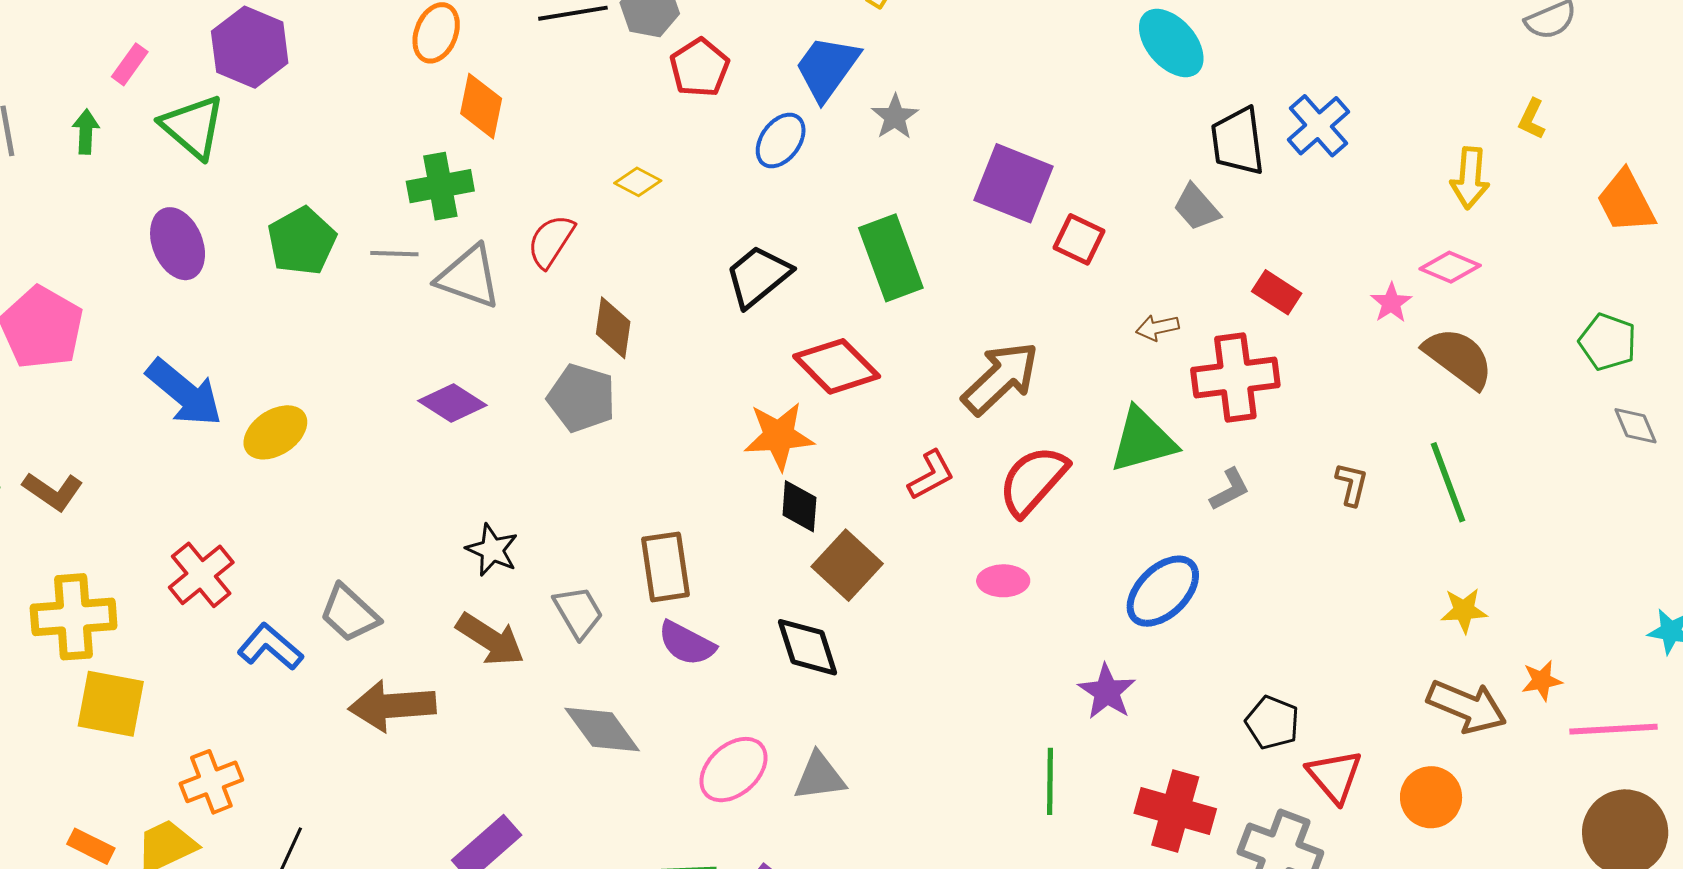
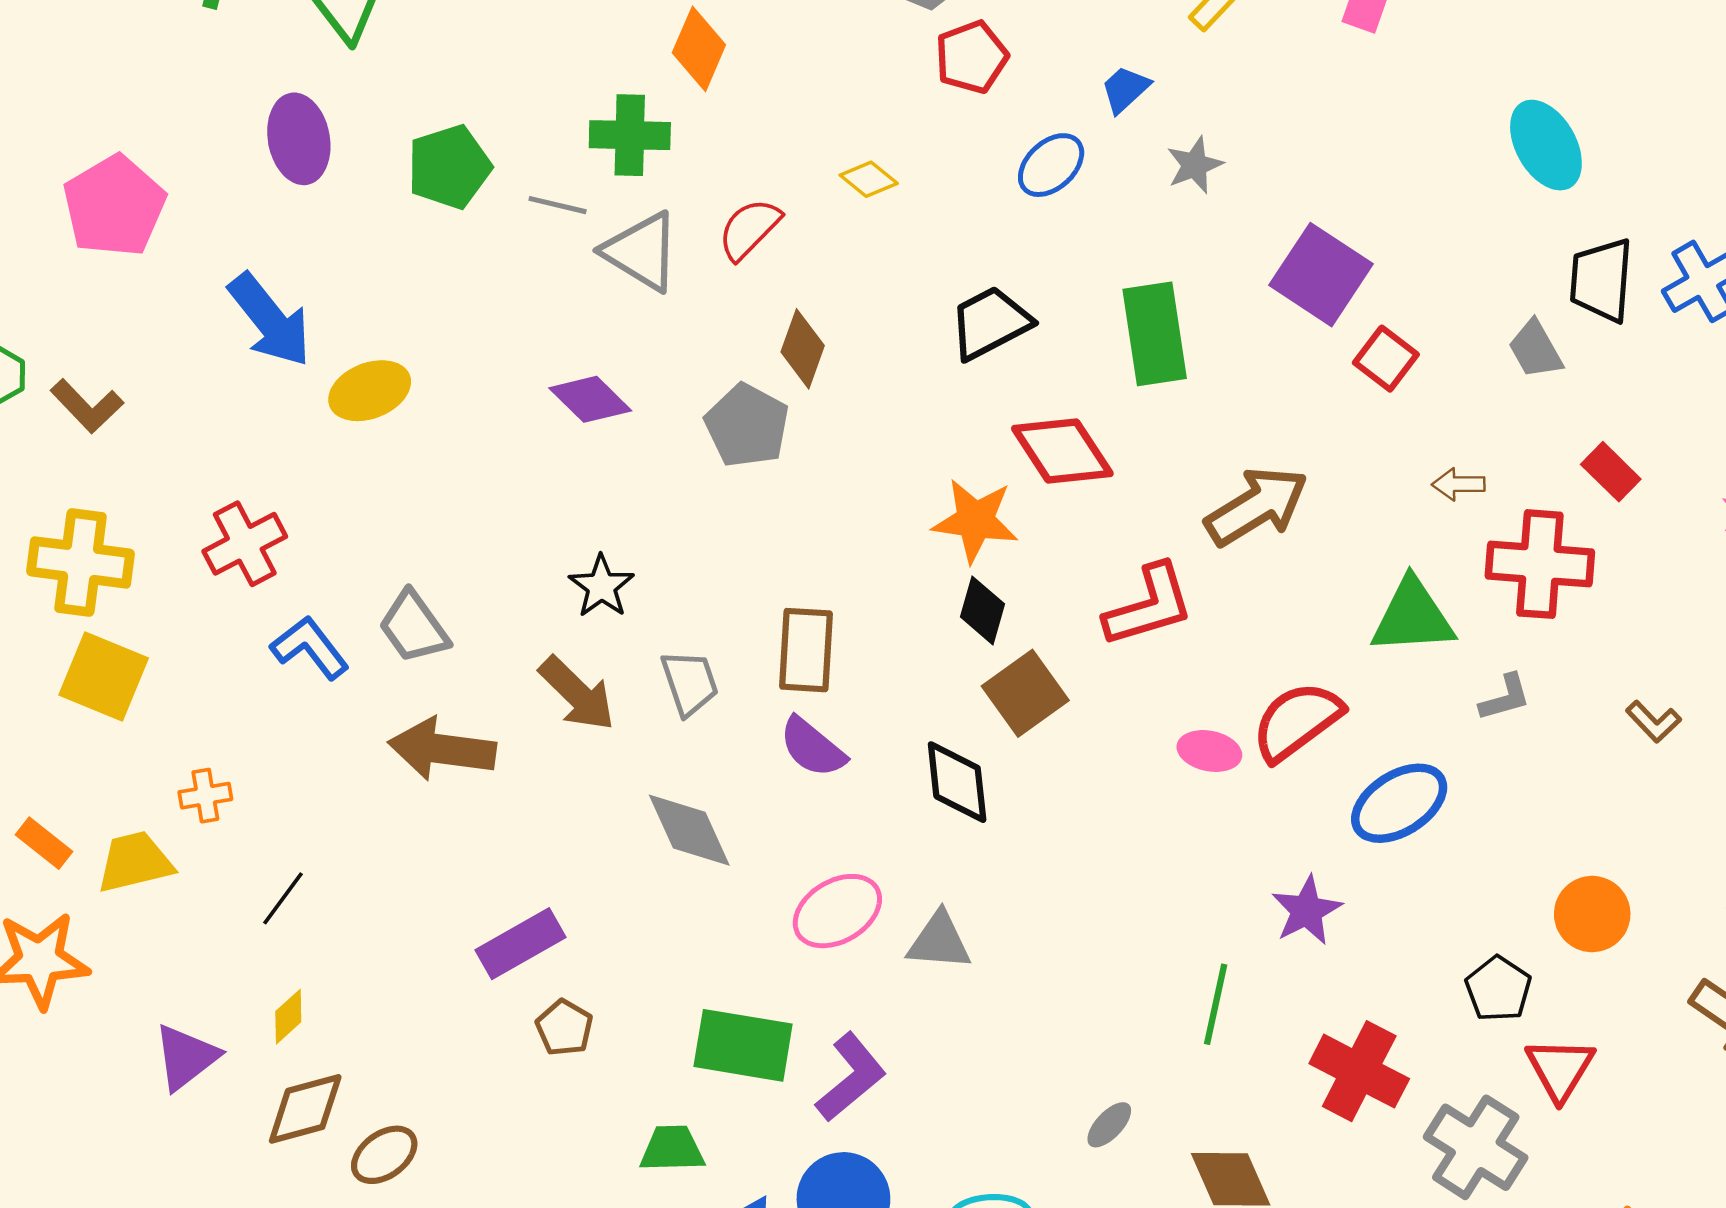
blue trapezoid: (827, 68) -> (1125, 89), size x0.6
red L-shape: (931, 475) -> (1149, 606), size x1.5
red semicircle: (1033, 481) -> (1297, 721), moved
brown L-shape: (1352, 484) -> (1653, 722), turned 111
orange cross: (211, 782) -> (205, 796), size x0.7
orange circle: (1431, 797) -> (1592, 914), moved

